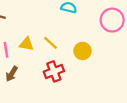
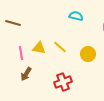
red cross: (54, 71) -> (63, 82), moved

